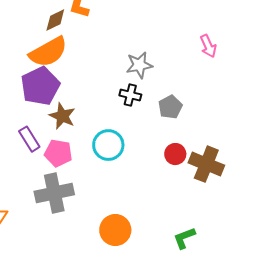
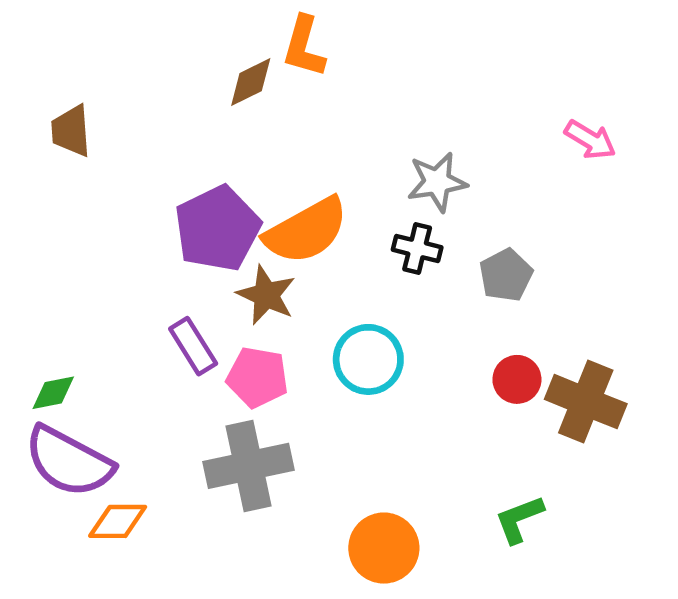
pink arrow: (208, 46) -> (590, 140), turned -35
orange semicircle: (48, 52) -> (306, 231), moved
green L-shape: (184, 238) -> (519, 519), moved

